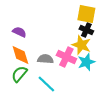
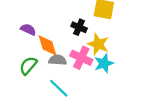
black cross: (86, 30) -> (79, 27), moved
orange diamond: (20, 55) -> (47, 45), moved
green semicircle: (19, 74) -> (28, 66), moved

